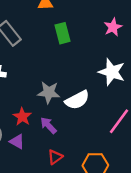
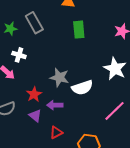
purple arrow: (48, 125) -> (55, 105), turned -56
purple triangle: (17, 142) -> (35, 116), moved

